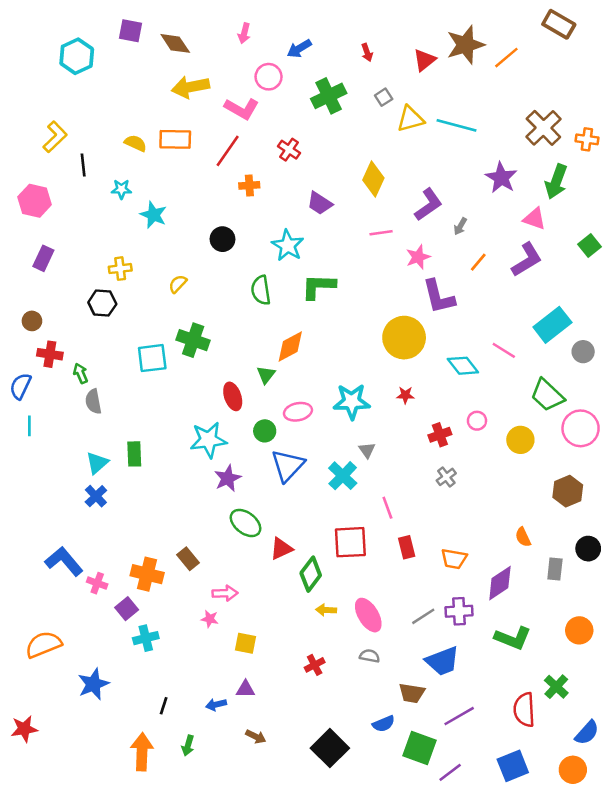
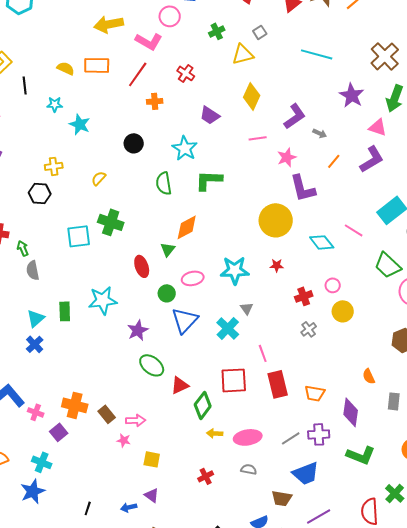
green cross: (329, 96) -> (217, 31), size x0.6
yellow triangle: (410, 119) -> (243, 54), moved
gray arrow: (460, 226) -> (320, 133), turned -96
cyan star: (208, 440) -> (103, 300), moved
yellow circle: (520, 440) -> (343, 311), moved
red rectangle: (407, 547) -> (278, 384), size x1.5
brown rectangle: (188, 559) -> (107, 414), moved
purple diamond: (500, 583) -> (351, 412), turned -48
pink ellipse: (368, 615) -> (248, 437), turned -68
cyan cross: (146, 638) -> (42, 462), moved, turned 36
purple triangle: (246, 689) -> (152, 495), turned 35

